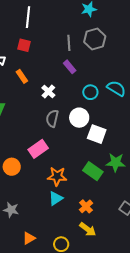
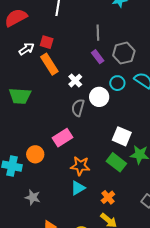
gray hexagon: (95, 39) -> (124, 53), moved
red square: (24, 45) -> (47, 42), moved
orange rectangle: (22, 76) -> (49, 64), size x1.5
white circle: (79, 118) -> (99, 97), moved
white square: (97, 134) -> (122, 136), moved

